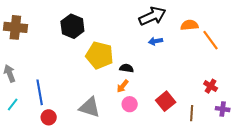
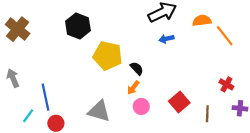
brown cross: (15, 27) -> (18, 29), turned 35
black semicircle: (127, 68) -> (137, 68), turned 40
cyan line: (13, 104) -> (28, 116), moved

